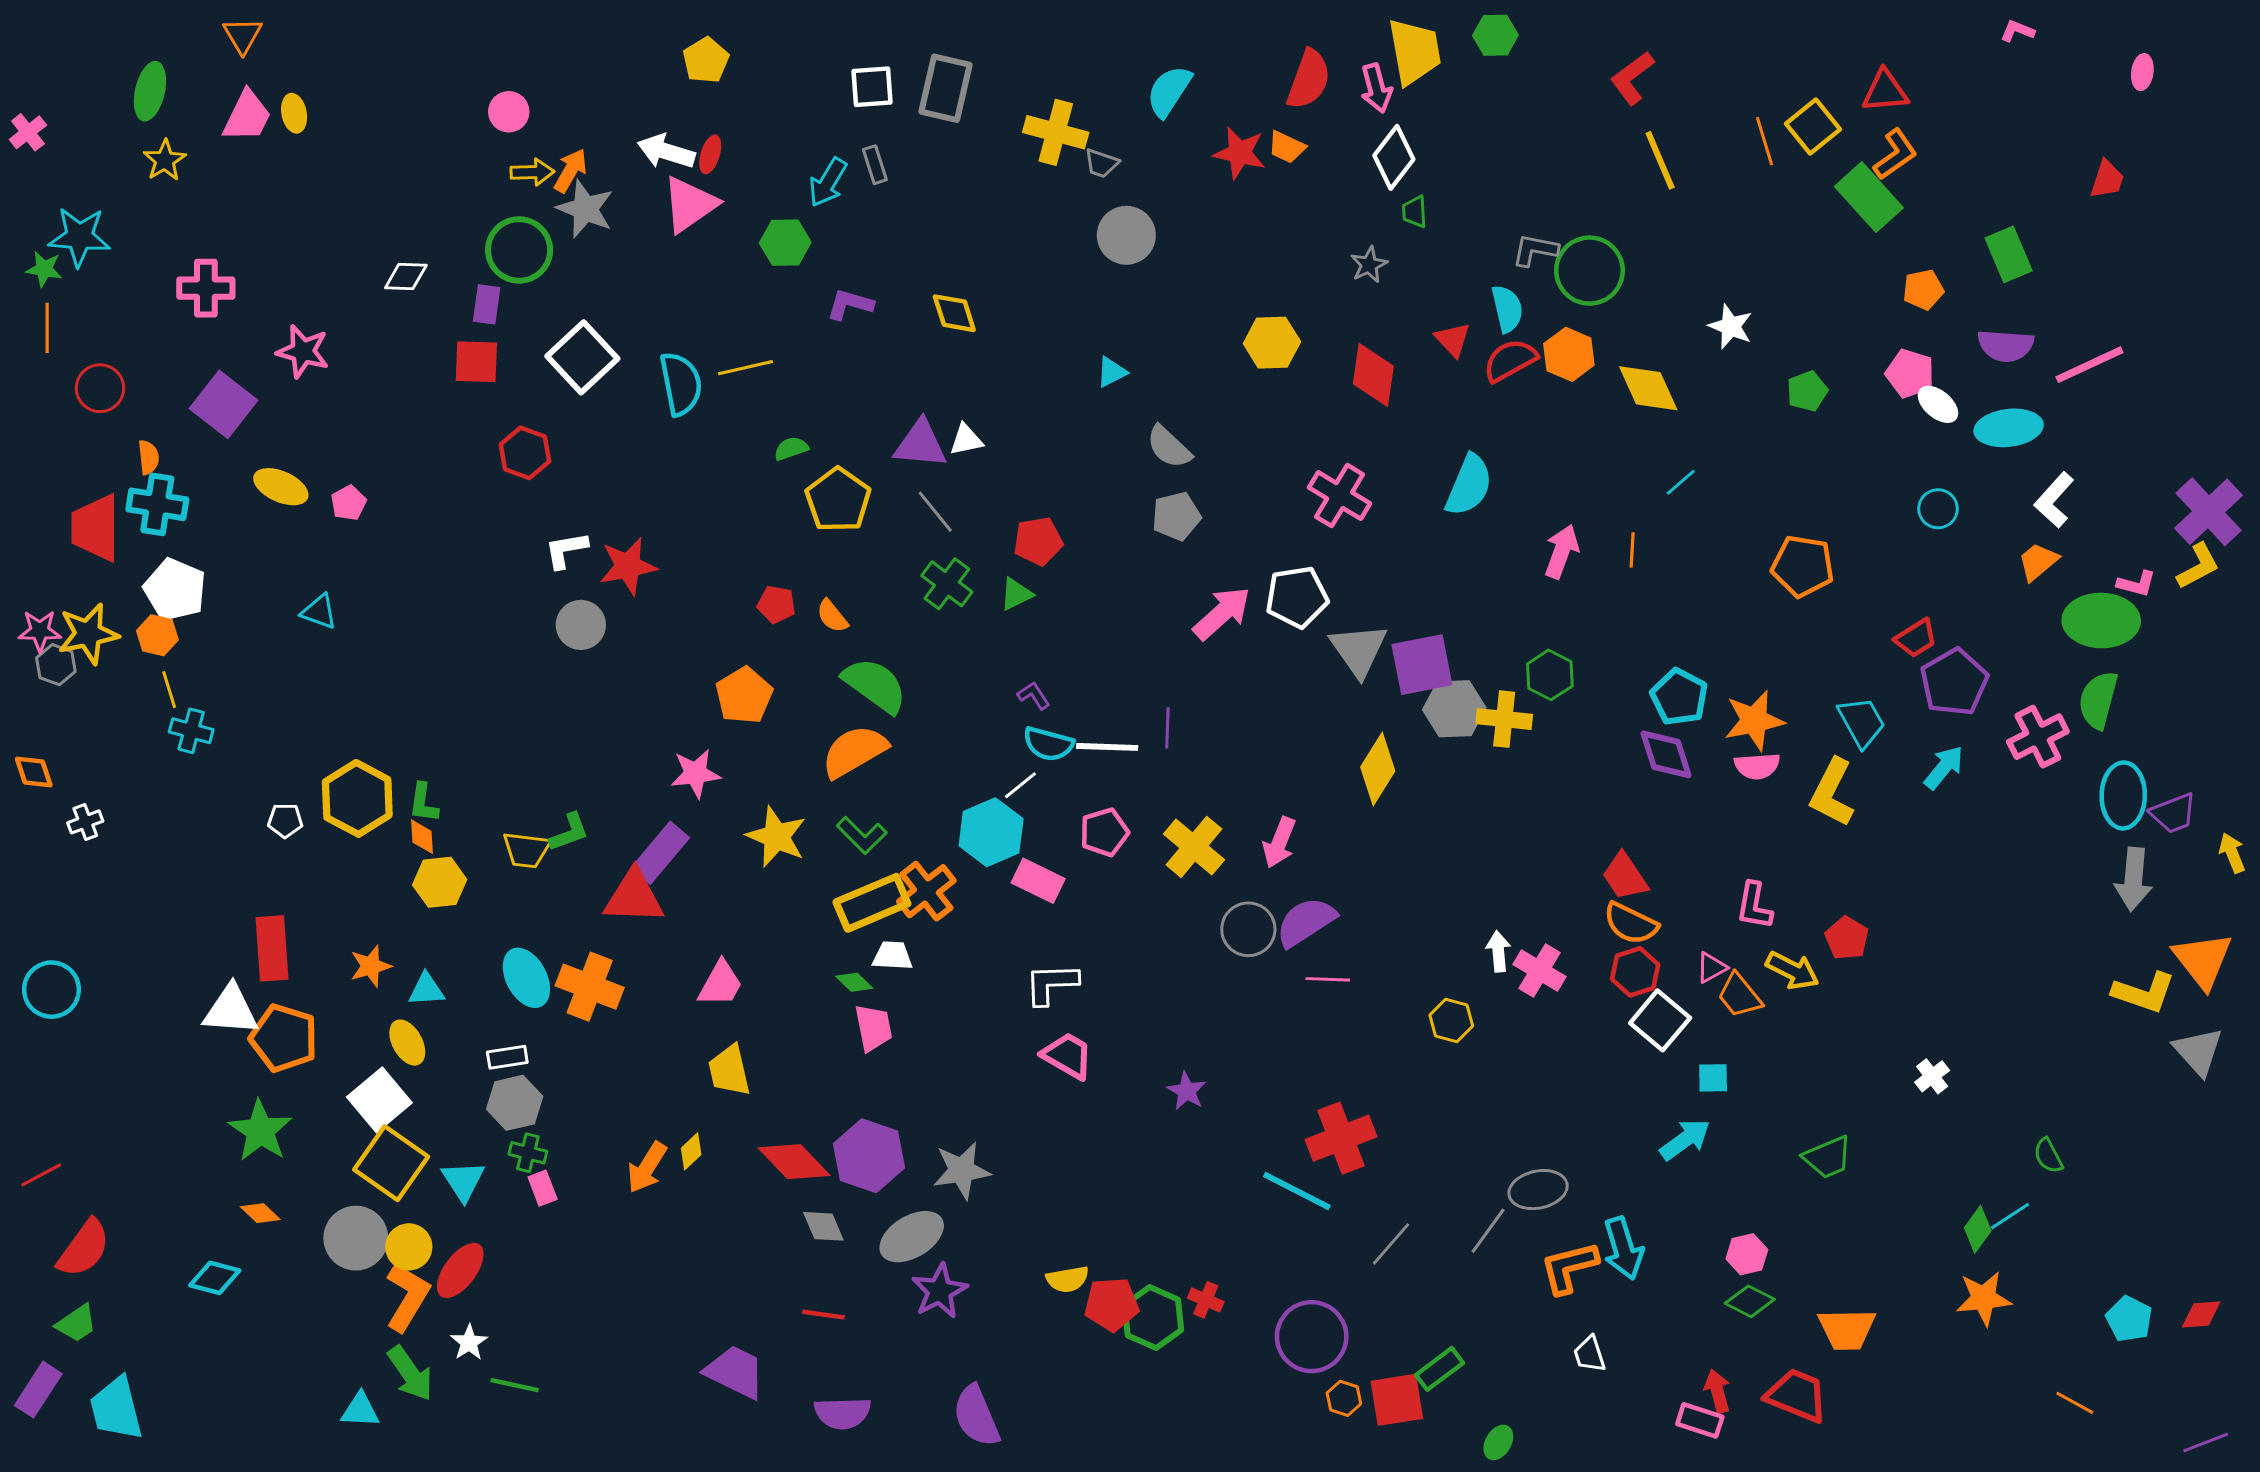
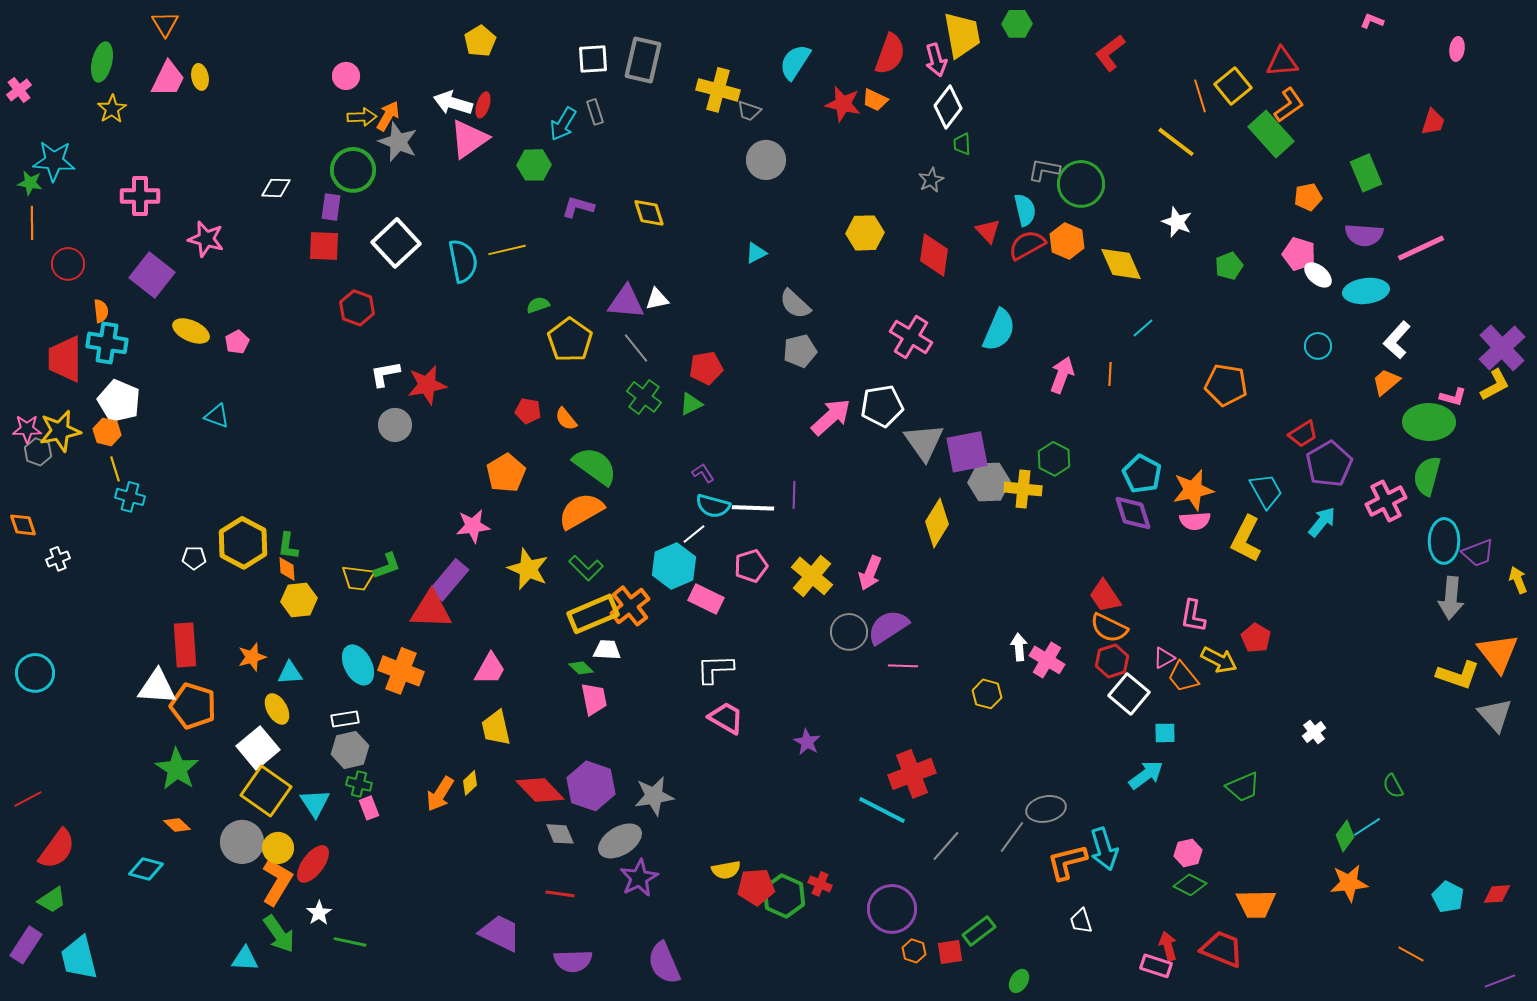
yellow line: (1660, 160) -> (1176, 142), moved, turned -30
red square: (1397, 1400) -> (950, 952), size x0.7

